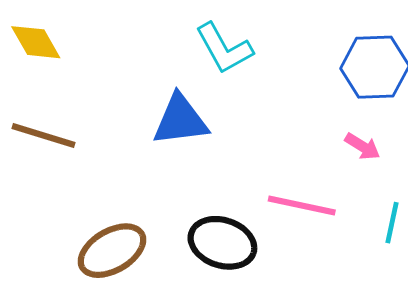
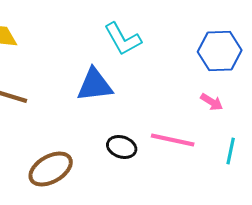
black ellipse: (222, 243) -> (122, 147), moved, size x0.7

